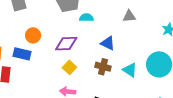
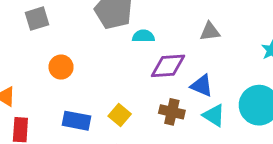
blue triangle: (108, 43) -> (202, 86), moved
purple diamond: (66, 44) -> (168, 66), moved
blue rectangle: (22, 54) -> (77, 121), moved

